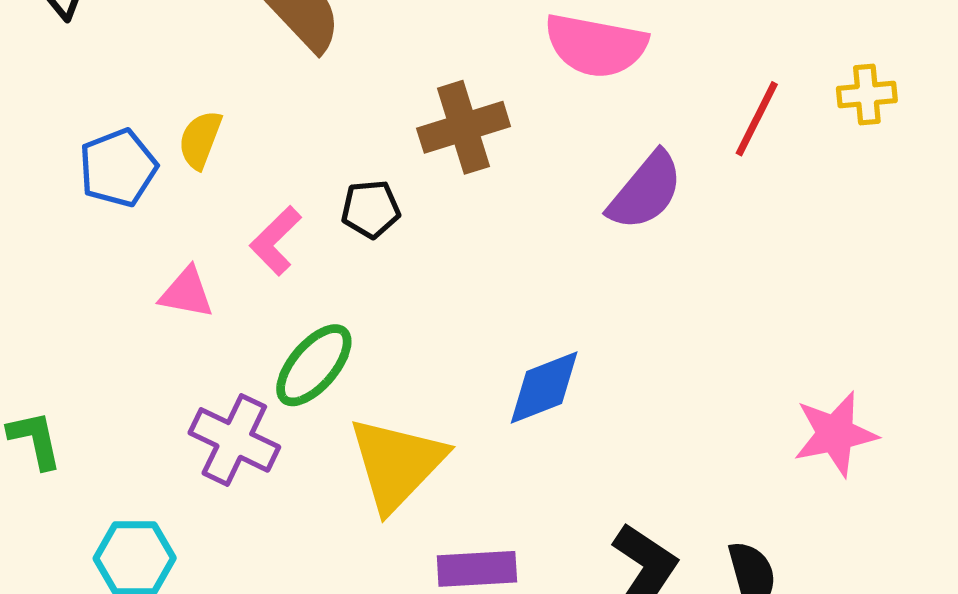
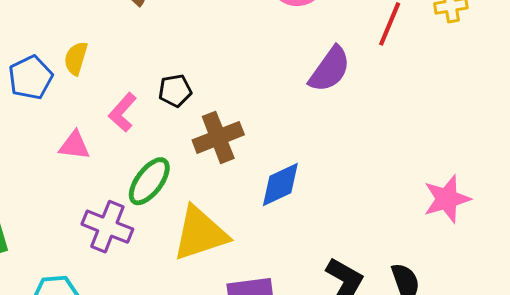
brown cross: (464, 127) -> (218, 137), moved
yellow triangle: (397, 464) -> (200, 233), turned 32

